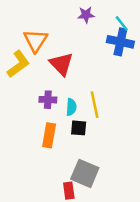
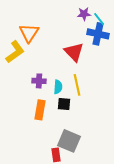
purple star: (86, 15) -> (84, 14), moved
red triangle: (61, 64) -> (74, 52), moved

